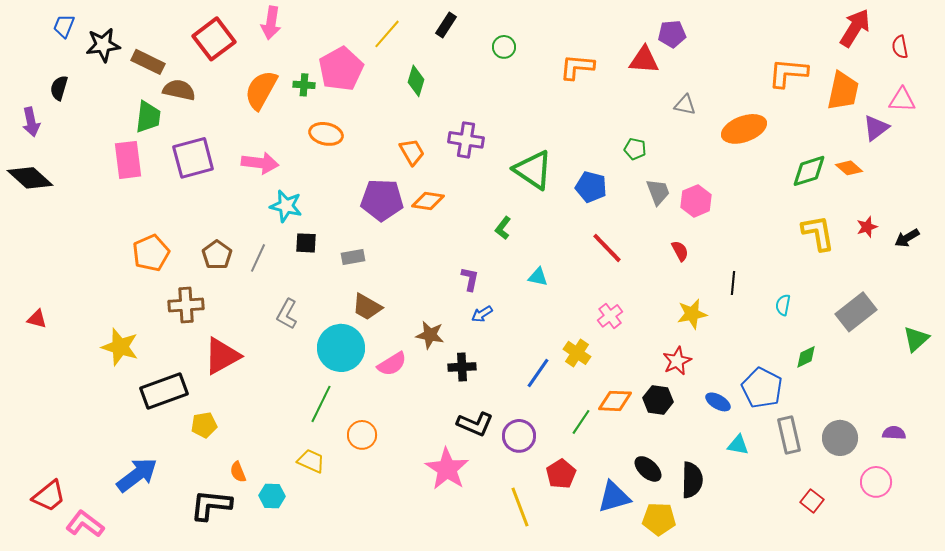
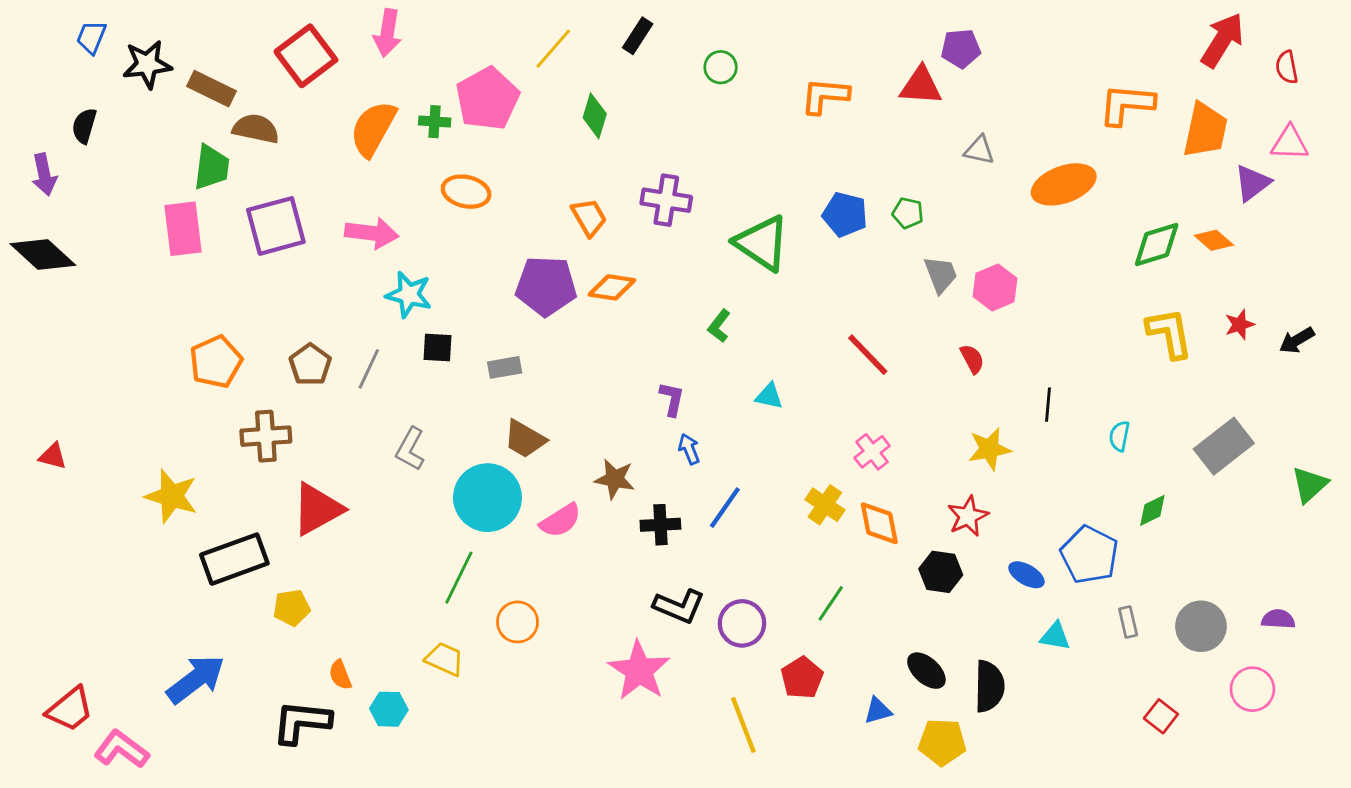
blue pentagon: (591, 187) -> (845, 214), moved
blue arrow: (482, 314) -> (689, 449), turned 100
blue line: (538, 373) -> (725, 508), moved
orange diamond: (615, 401) -> (879, 523), moved, turned 76
gray rectangle: (789, 435) -> (1128, 622), size x0.6
blue triangle: (614, 497) -> (878, 711), size x0.6

